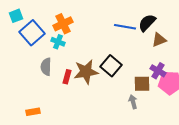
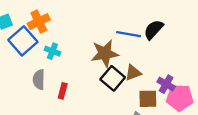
orange cross: (63, 24) -> (39, 22), moved
brown triangle: (159, 40) -> (133, 73), moved
brown star: (86, 72) -> (105, 53), moved

